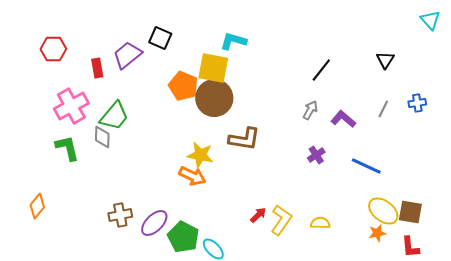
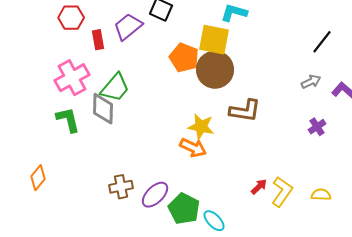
red hexagon: (53, 49) -> (71, 18), moved
gray arrow: (310, 110) -> (311, 82), turned 36
gray diamond: (102, 137) -> (103, 109), size x1.4

